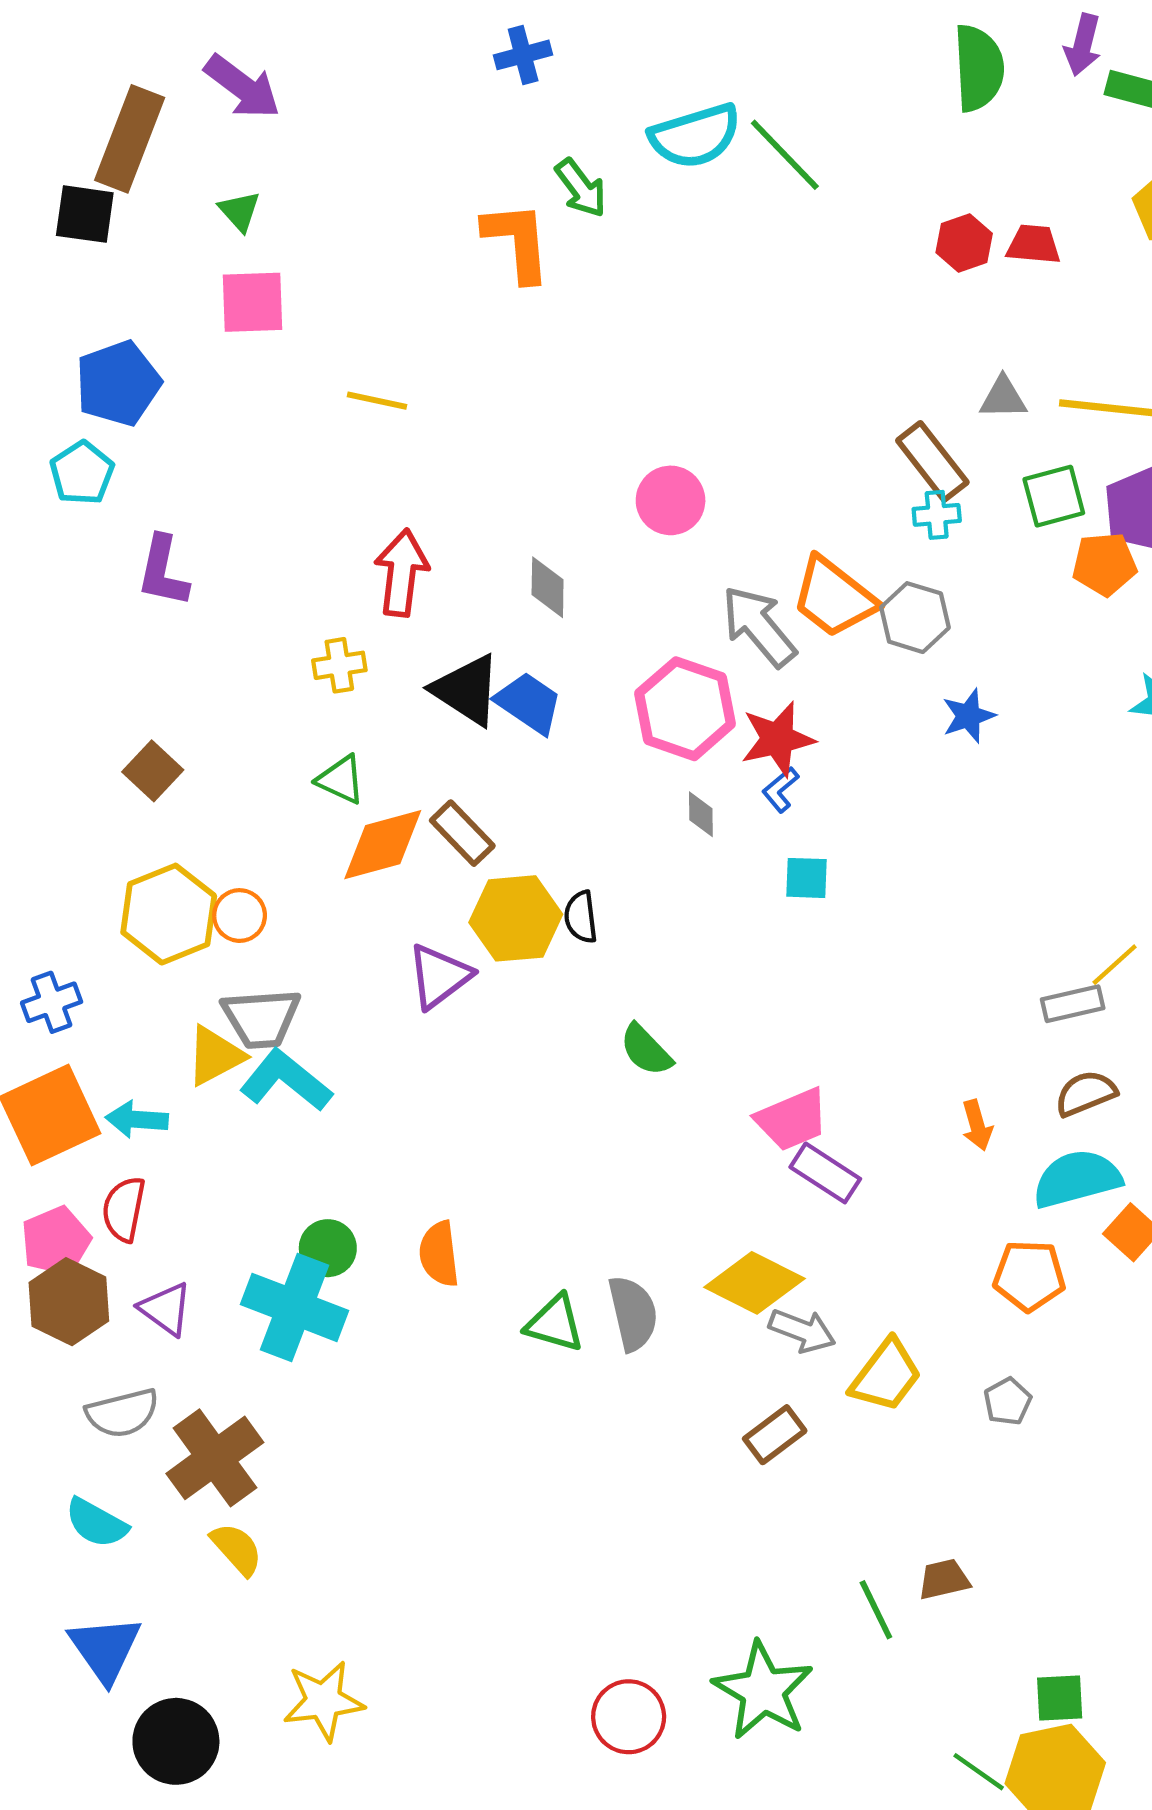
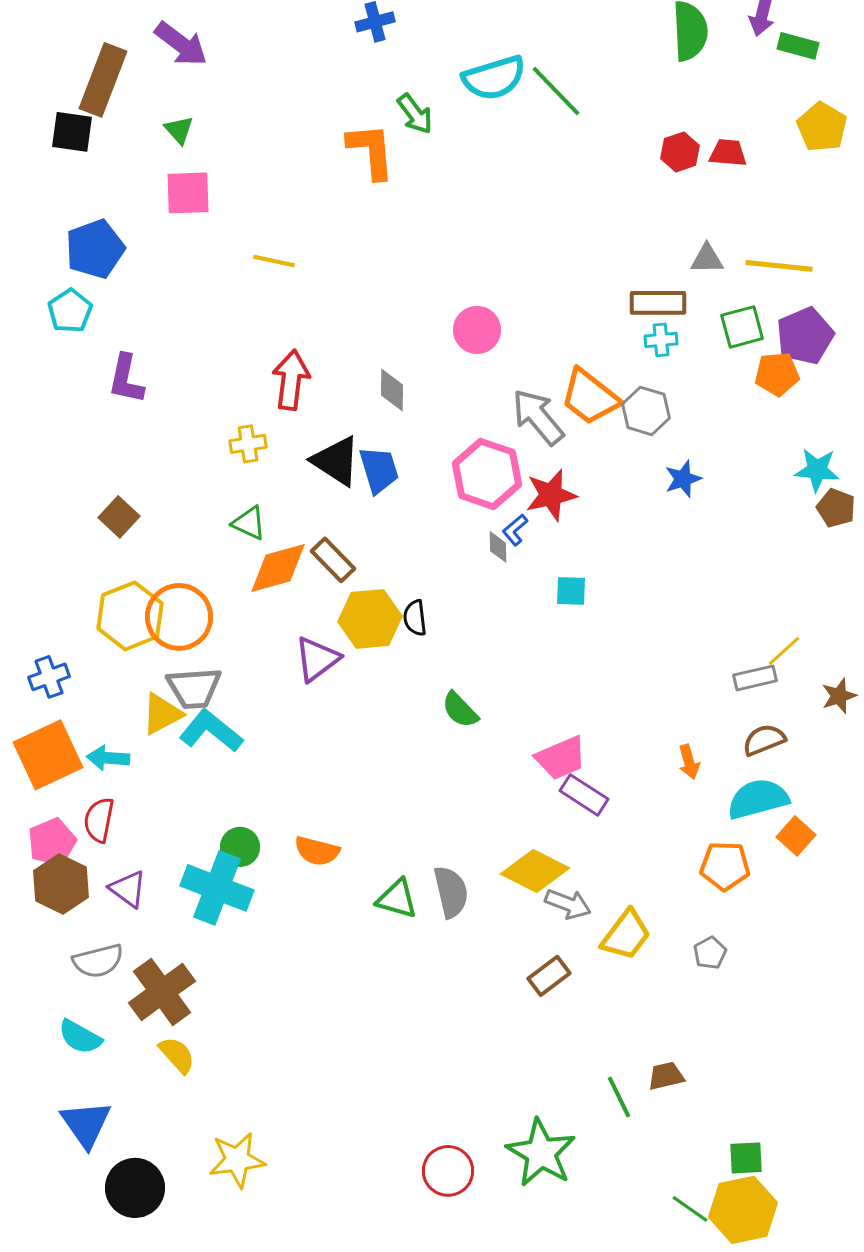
brown rectangle: (932, 461) -> (658, 303), turned -52
blue trapezoid: (529, 703) -> (379, 470), turned 39
blue L-shape: (780, 790) -> (515, 530), moved
orange circle: (240, 916) -> (179, 617), size x1.8
orange semicircle: (439, 1254) -> (317, 851), turned -69

